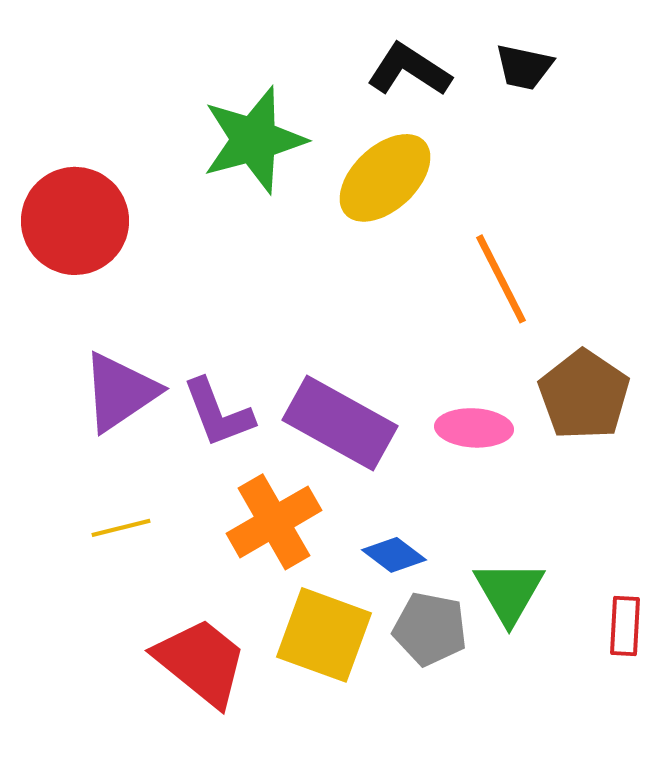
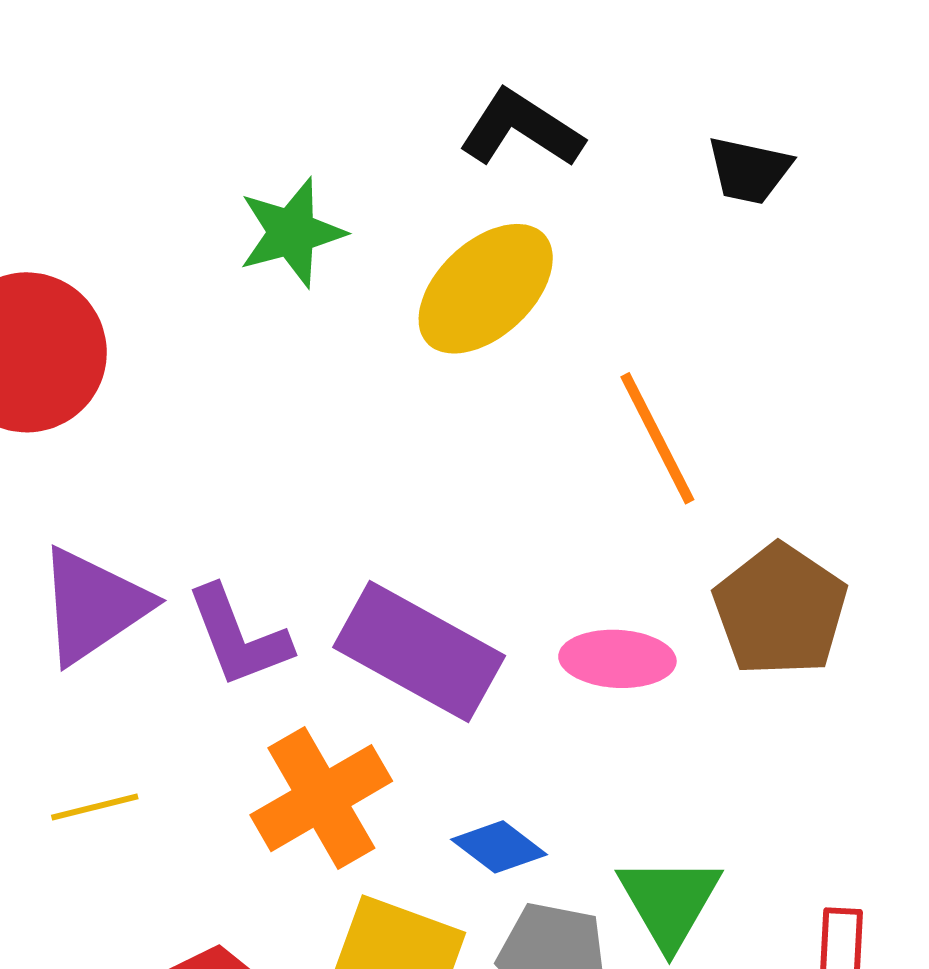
black trapezoid: (524, 67) -> (749, 170), moved
green star: (254, 140) -> (292, 232), size x0.7

